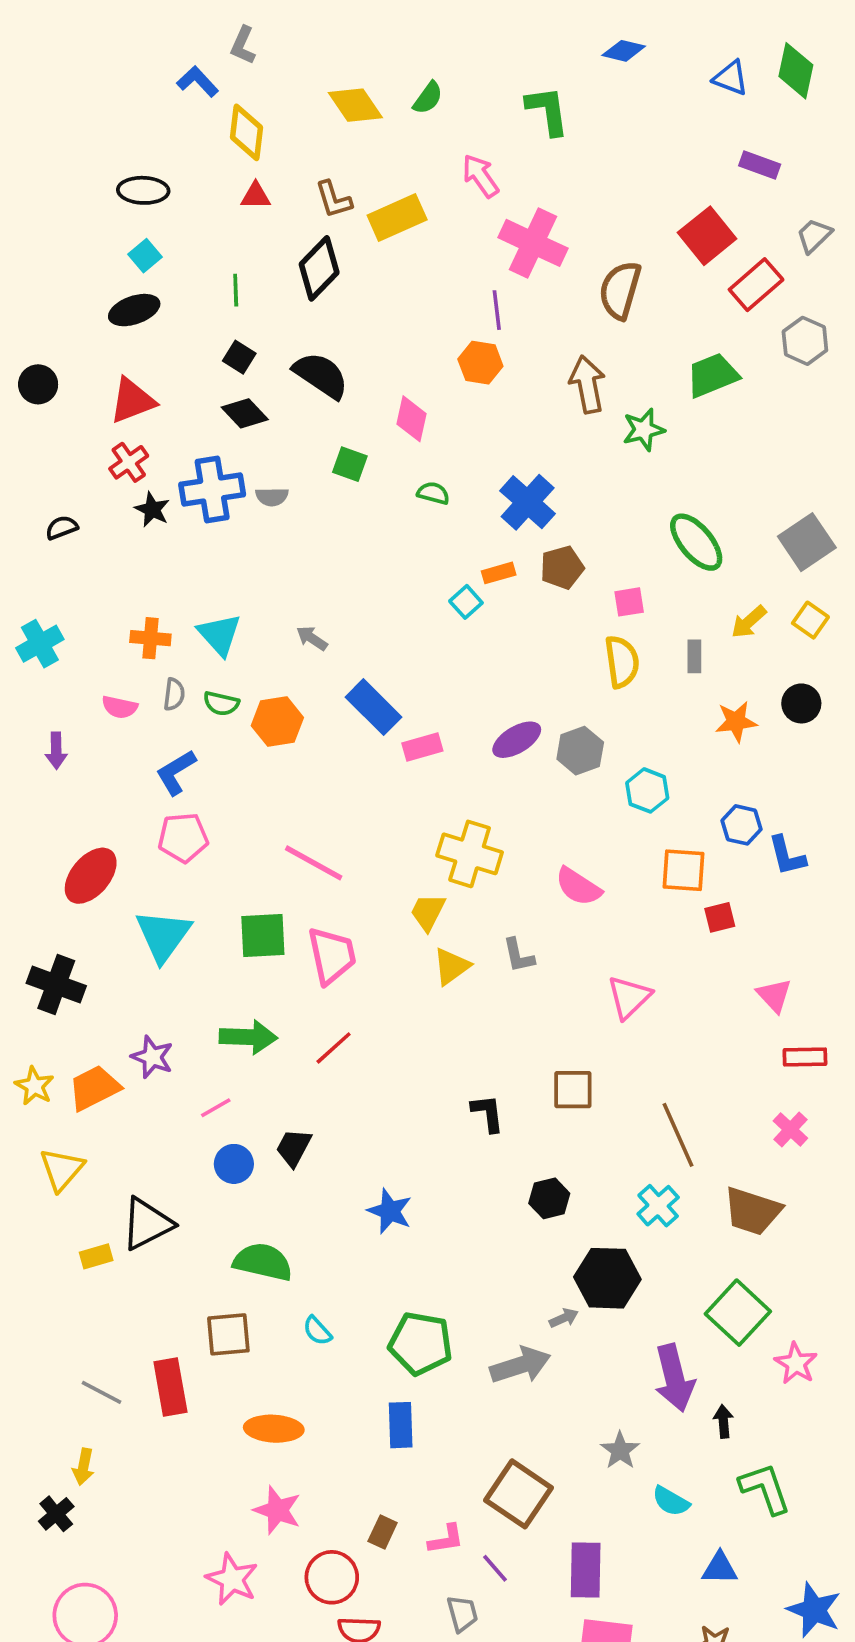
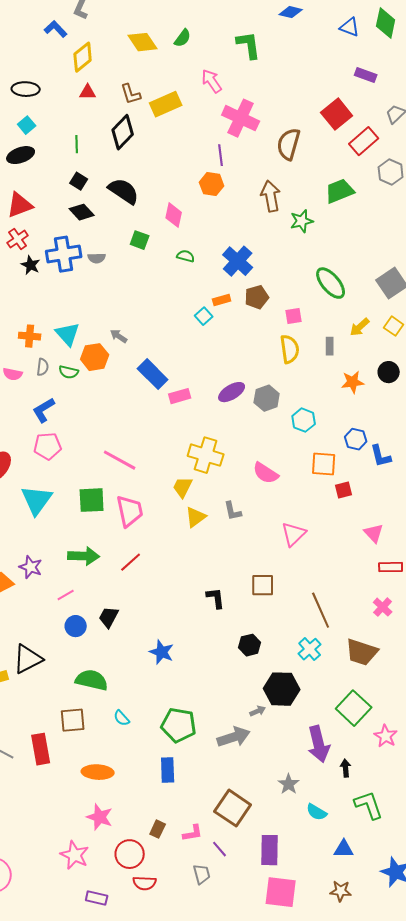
yellow diamond: (247, 132) -> (83, 57), turned 44
orange hexagon: (277, 722) -> (95, 357), moved

